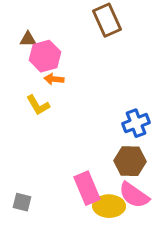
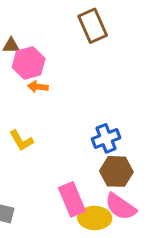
yellow L-shape: (38, 105) -> (21, 140), moved
blue cross: (136, 123) -> (106, 138), moved

